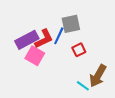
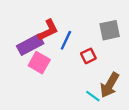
gray square: (71, 24) -> (110, 30), moved
red L-shape: (44, 39) -> (48, 30), moved

